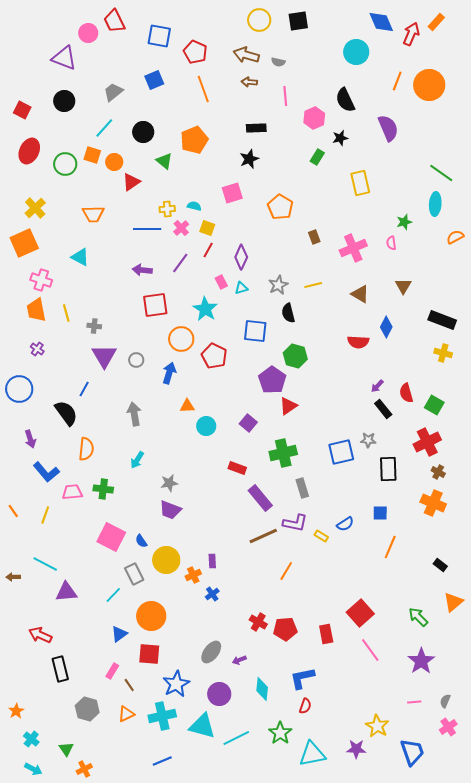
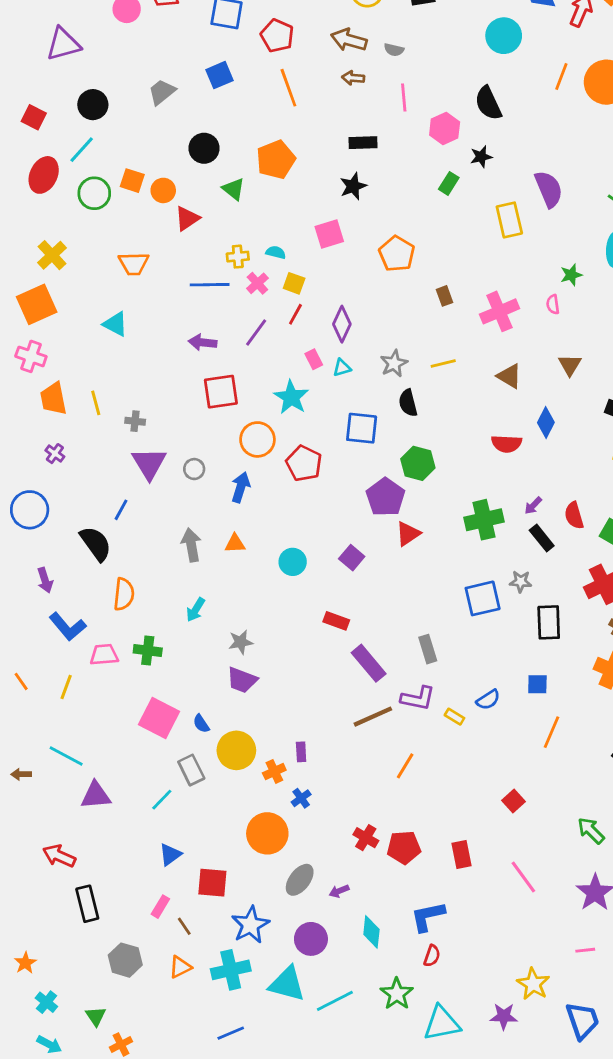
purple triangle: (64, 58) -> (63, 44), moved, turned -36
cyan line: (104, 128) -> (82, 150), moved
purple semicircle: (388, 128) -> (549, 189), moved
pink cross: (41, 280) -> (31, 356), moved
orange triangle: (187, 406) -> (235, 544), moved
green cross: (283, 453) -> (484, 520), moved
red square: (360, 613) -> (514, 801), moved, size x0.6
orange circle: (151, 616) -> (267, 833), moved

